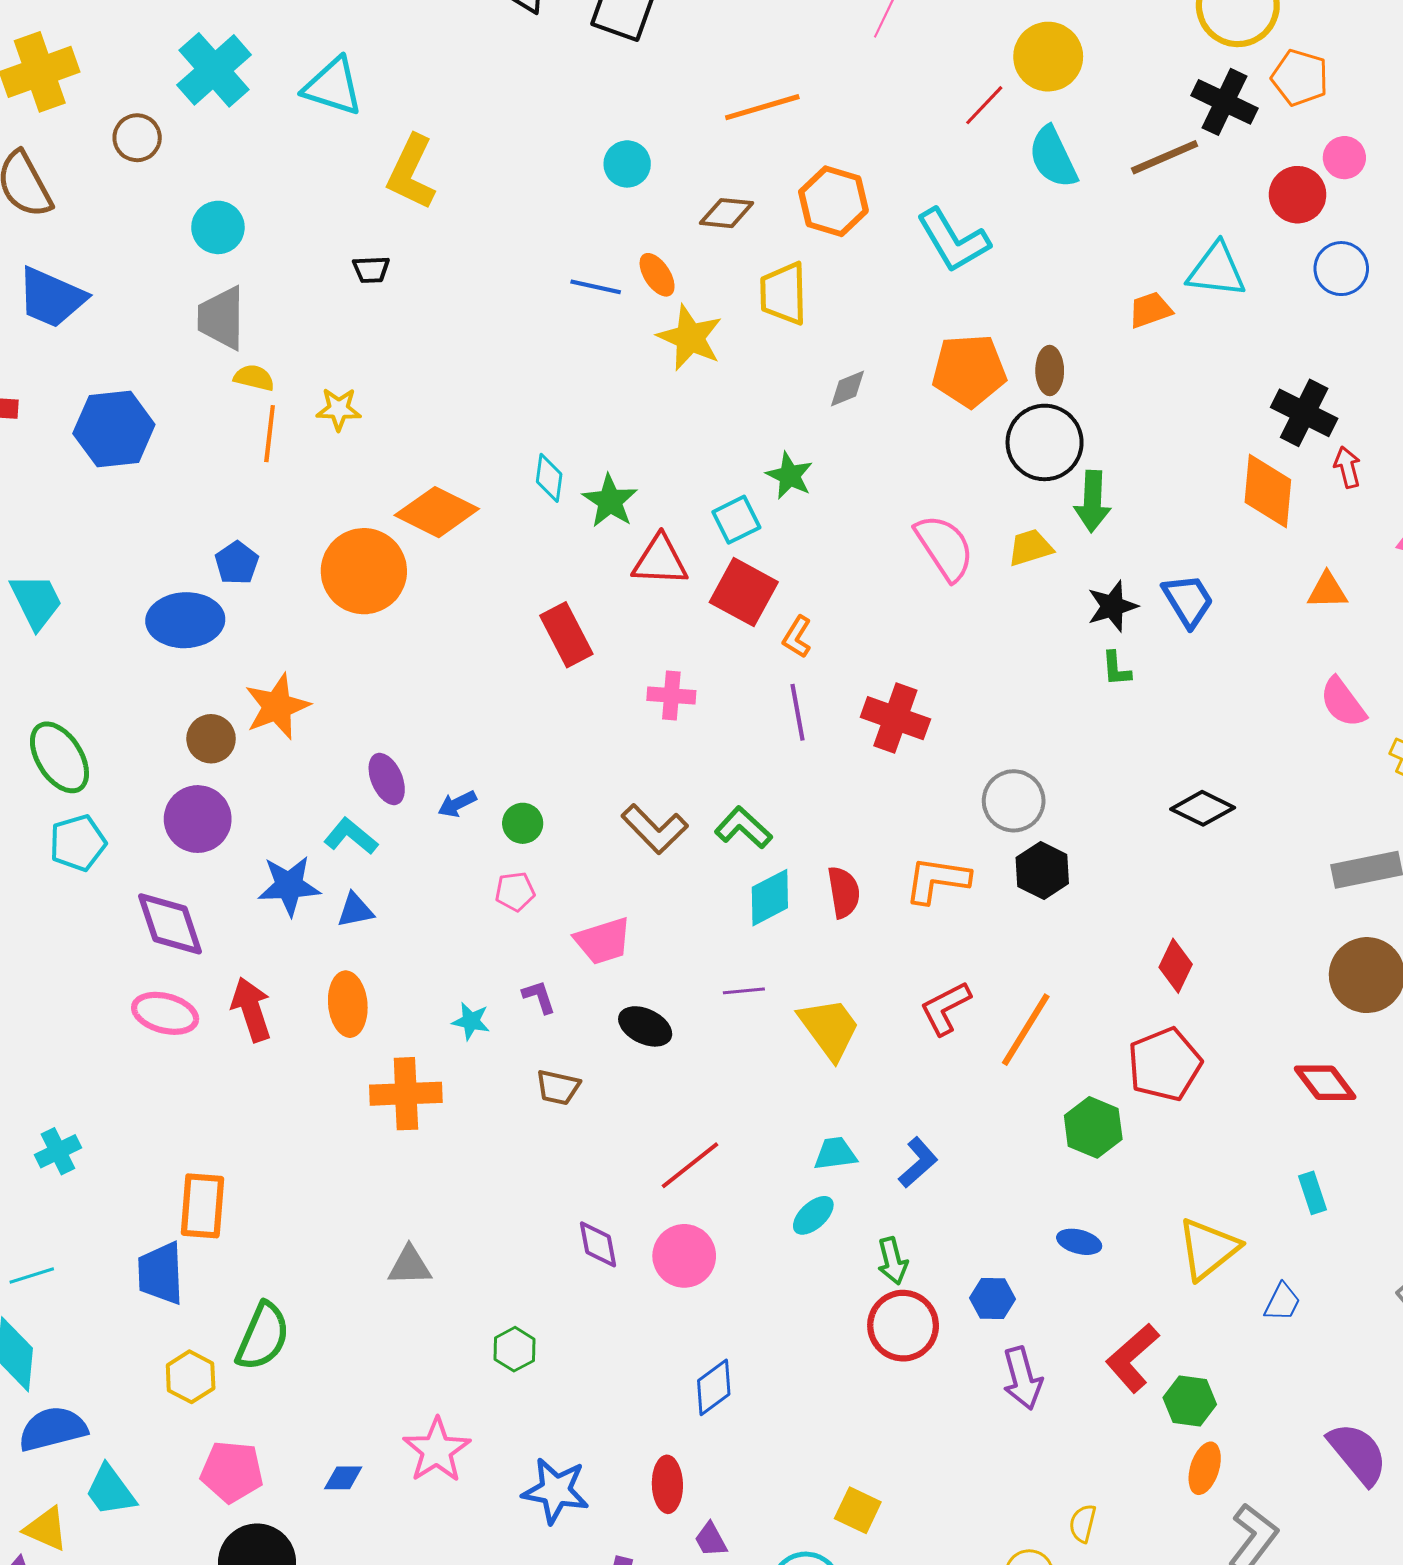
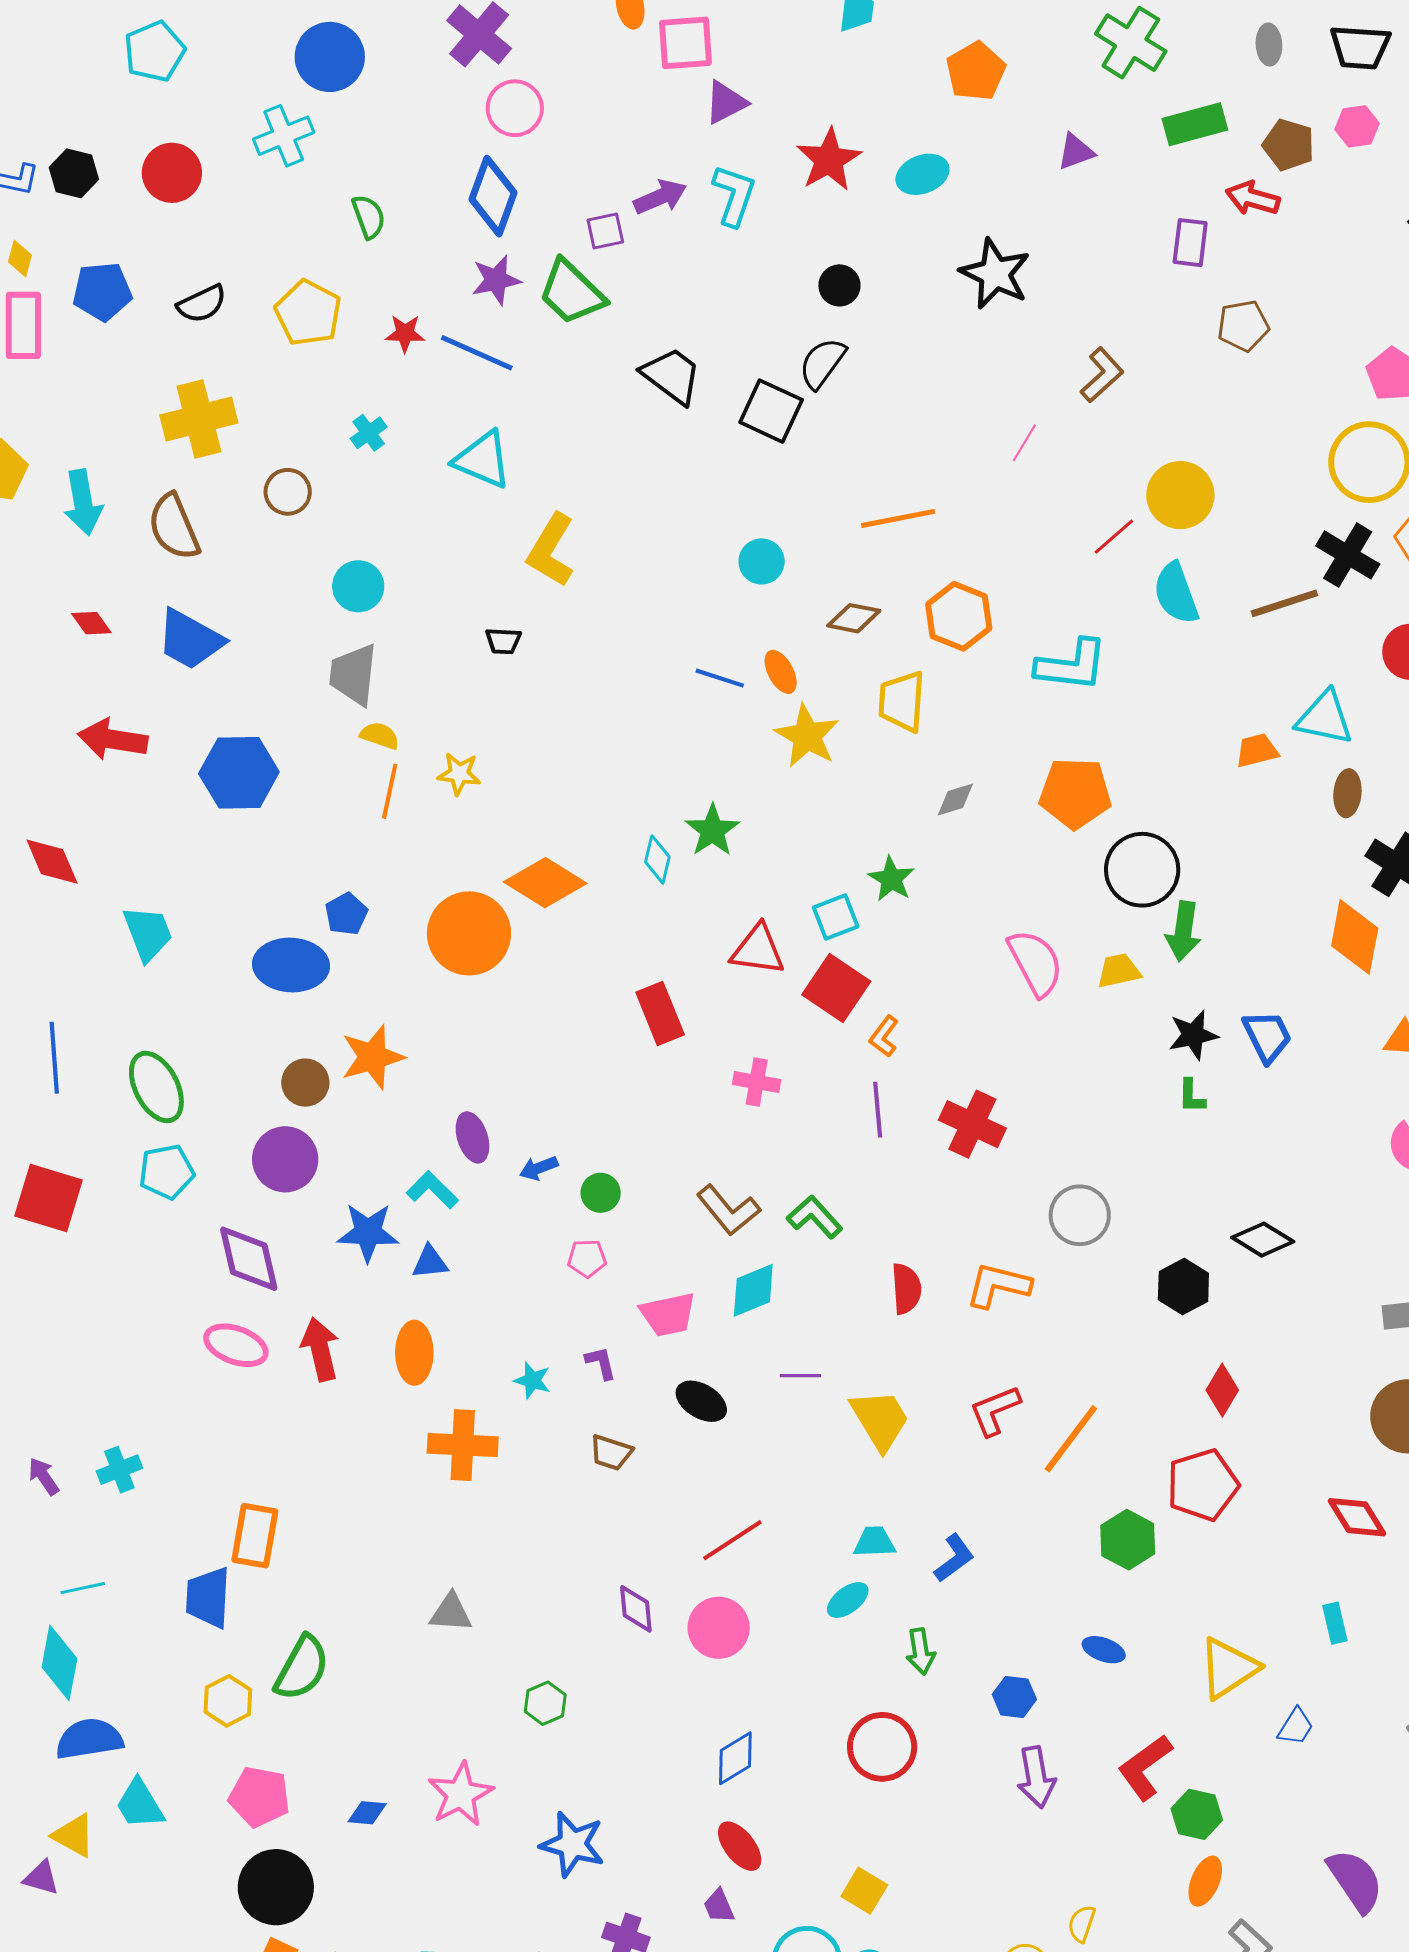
cyan cross: (214, 70) -> (369, 433), size x0.5
cyan L-shape: (953, 240) -> (1072, 665), turned -58
brown ellipse: (1050, 371) -> (1347, 793), moved
green star: (610, 501) -> (712, 830), moved
black hexagon: (1042, 870) -> (1183, 1286), moved
cyan diamond: (770, 898) -> (753, 1290), moved
red circle: (903, 1326) -> (882, 1747), moved
red ellipse: (667, 1484) -> (740, 1846), moved, turned -42

